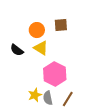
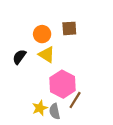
black semicircle: (17, 50) -> (19, 57), turned 88
brown line: (68, 99) -> (75, 100), moved

